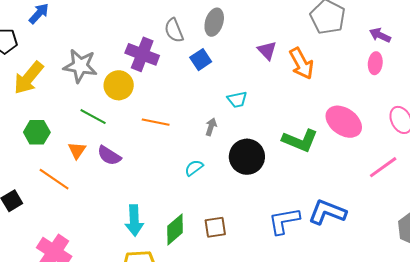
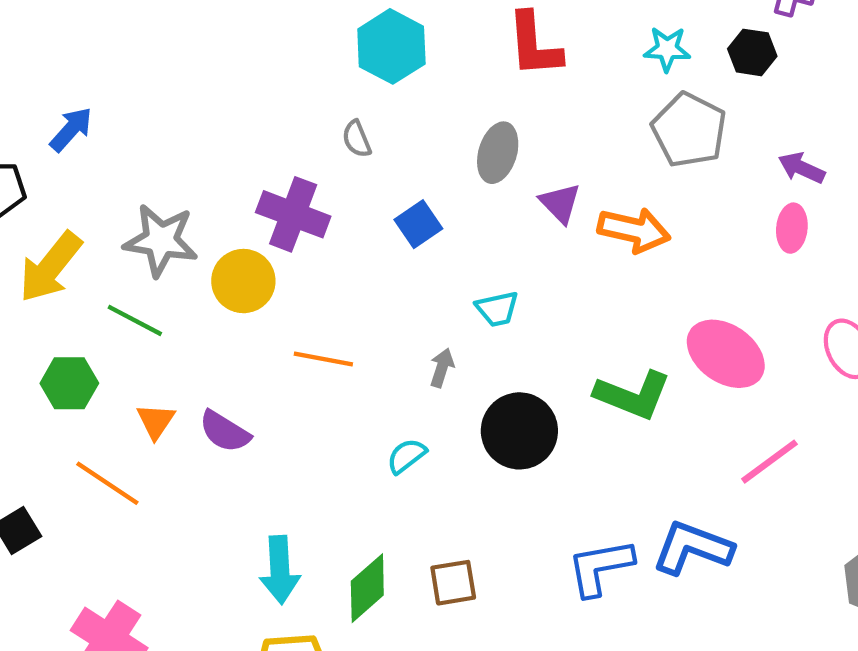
gray ellipse: (214, 22) -> (498, 153), moved
gray semicircle: (174, 30) -> (357, 139), moved, size x0.7
orange arrow: (301, 63) -> (634, 230), turned -48
green line: (93, 117) -> (135, 320), moved
pink line: (383, 167) -> (769, 462), moved

